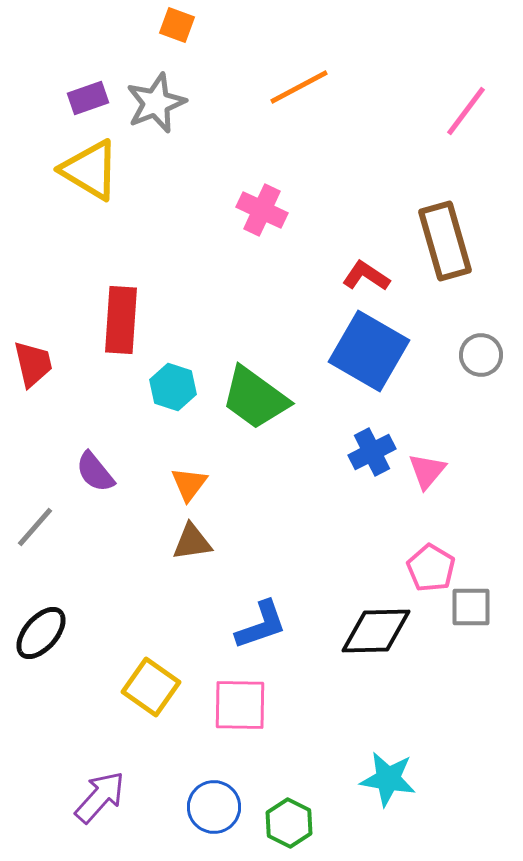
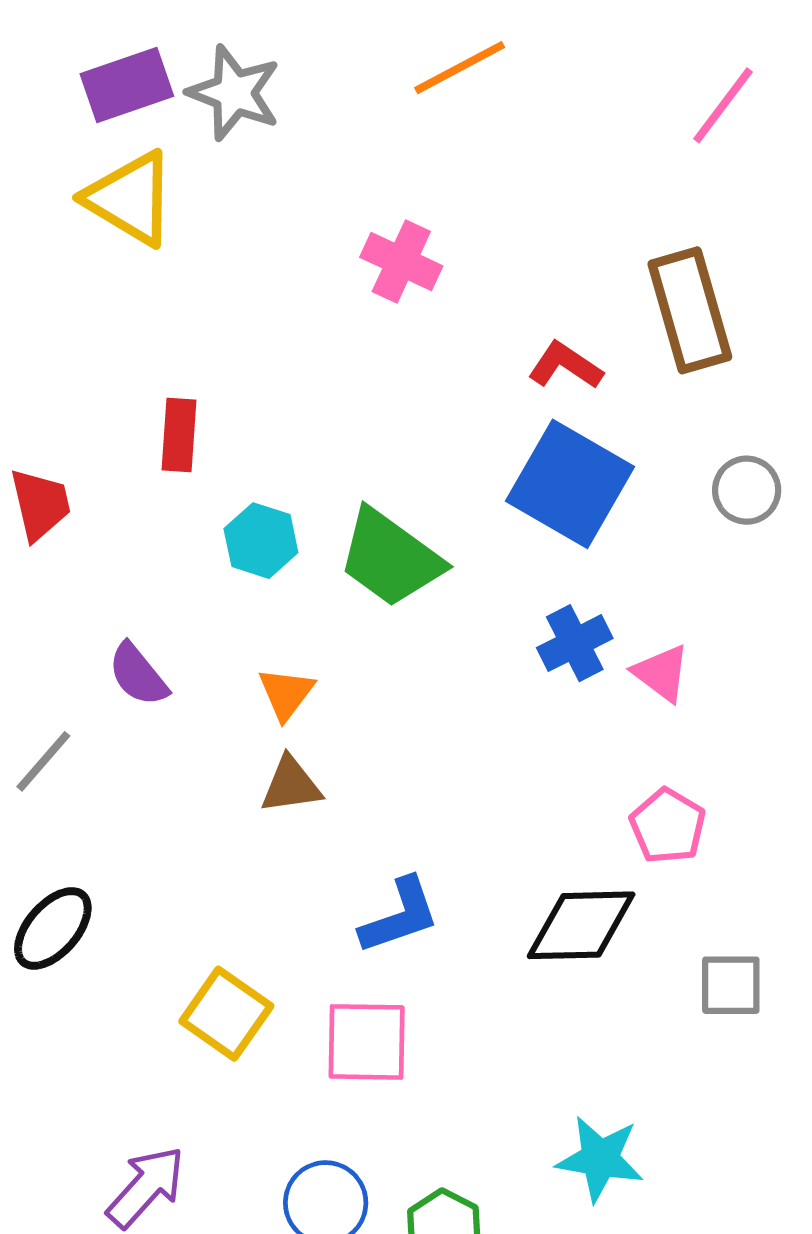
purple rectangle: (88, 98) -> (127, 85), size x1.4
gray star: (156, 103) -> (234, 93), turned -30
red rectangle: (121, 320) -> (179, 435), size x0.7
pink triangle: (427, 471) -> (661, 673), turned -33
gray square: (471, 607) -> (731, 985), moved

